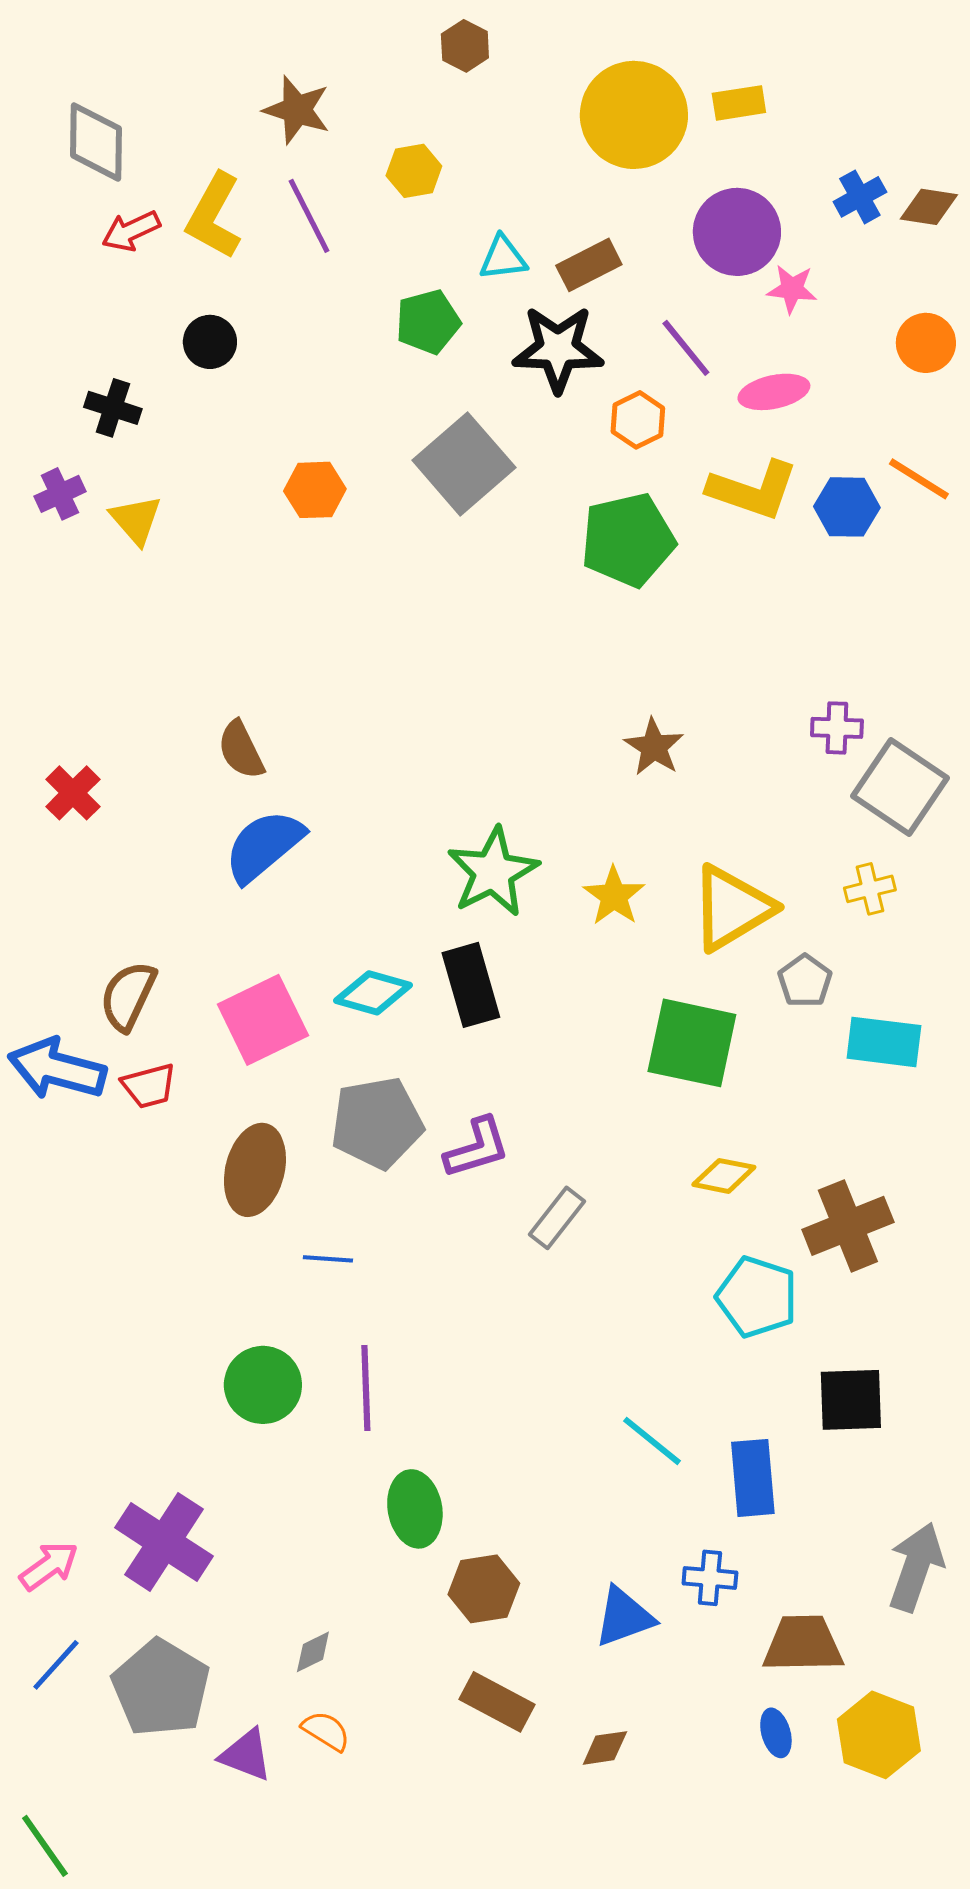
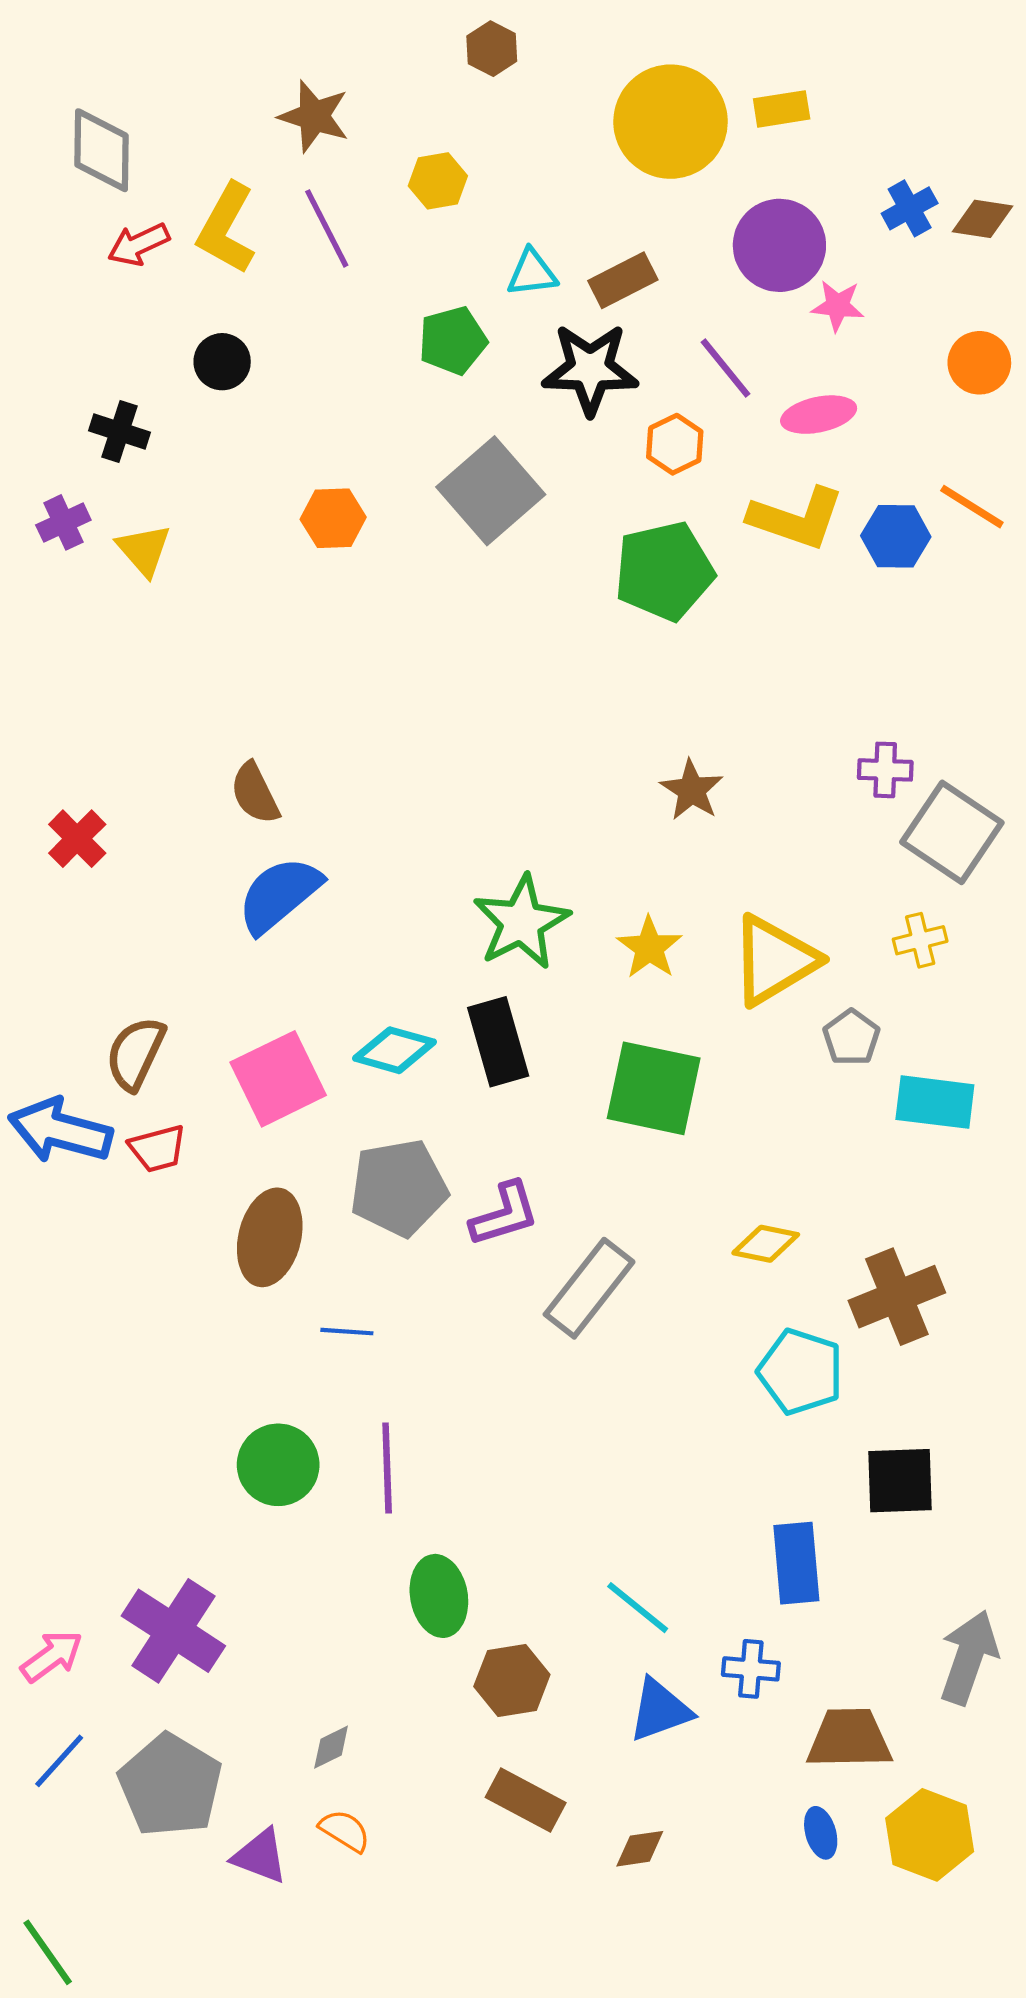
green square: (692, 1043) -> (654, 1088), moved
gray rectangle: (557, 1218) -> (589, 1288), size x1.5
cyan line: (652, 1441) -> (638, 1608), moved

